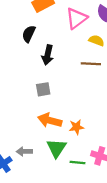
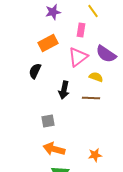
black arrow: (48, 55) -> (64, 90), moved
orange star: (76, 127) -> (95, 155), moved

